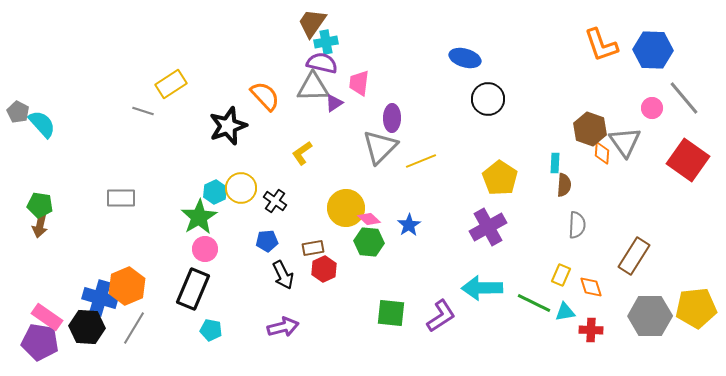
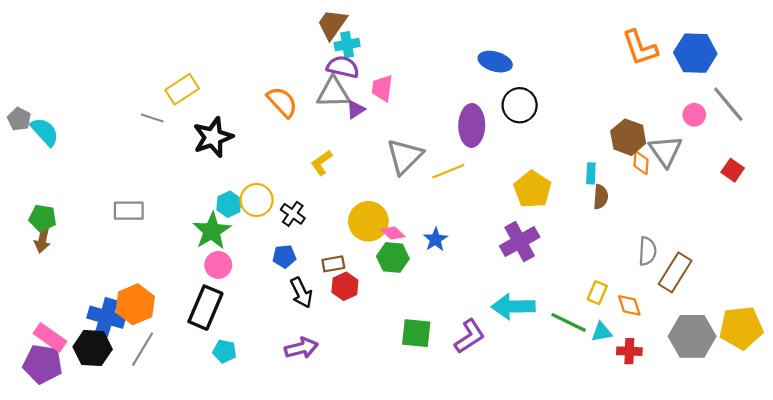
purple ellipse: (392, 118) -> (472, 125), moved, size x1.4
black star: (228, 126) -> (213, 137), moved
red square: (688, 160) -> (733, 170), size x0.5
gray semicircle: (577, 225) -> (647, 251), moved

